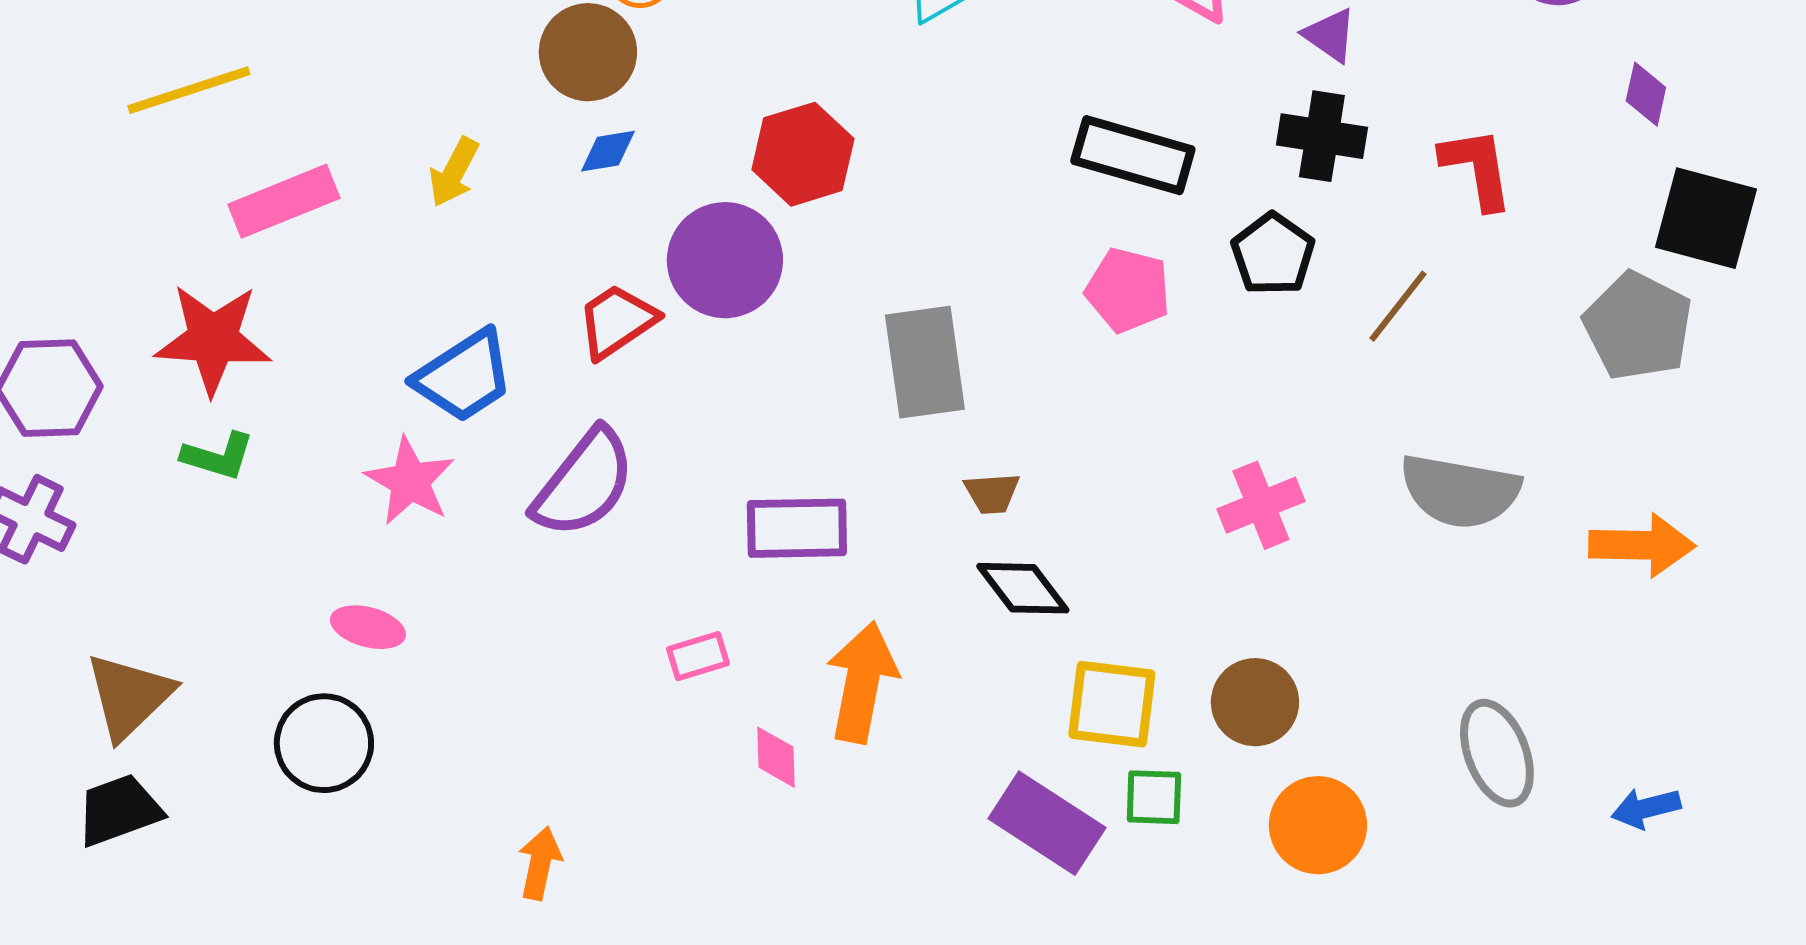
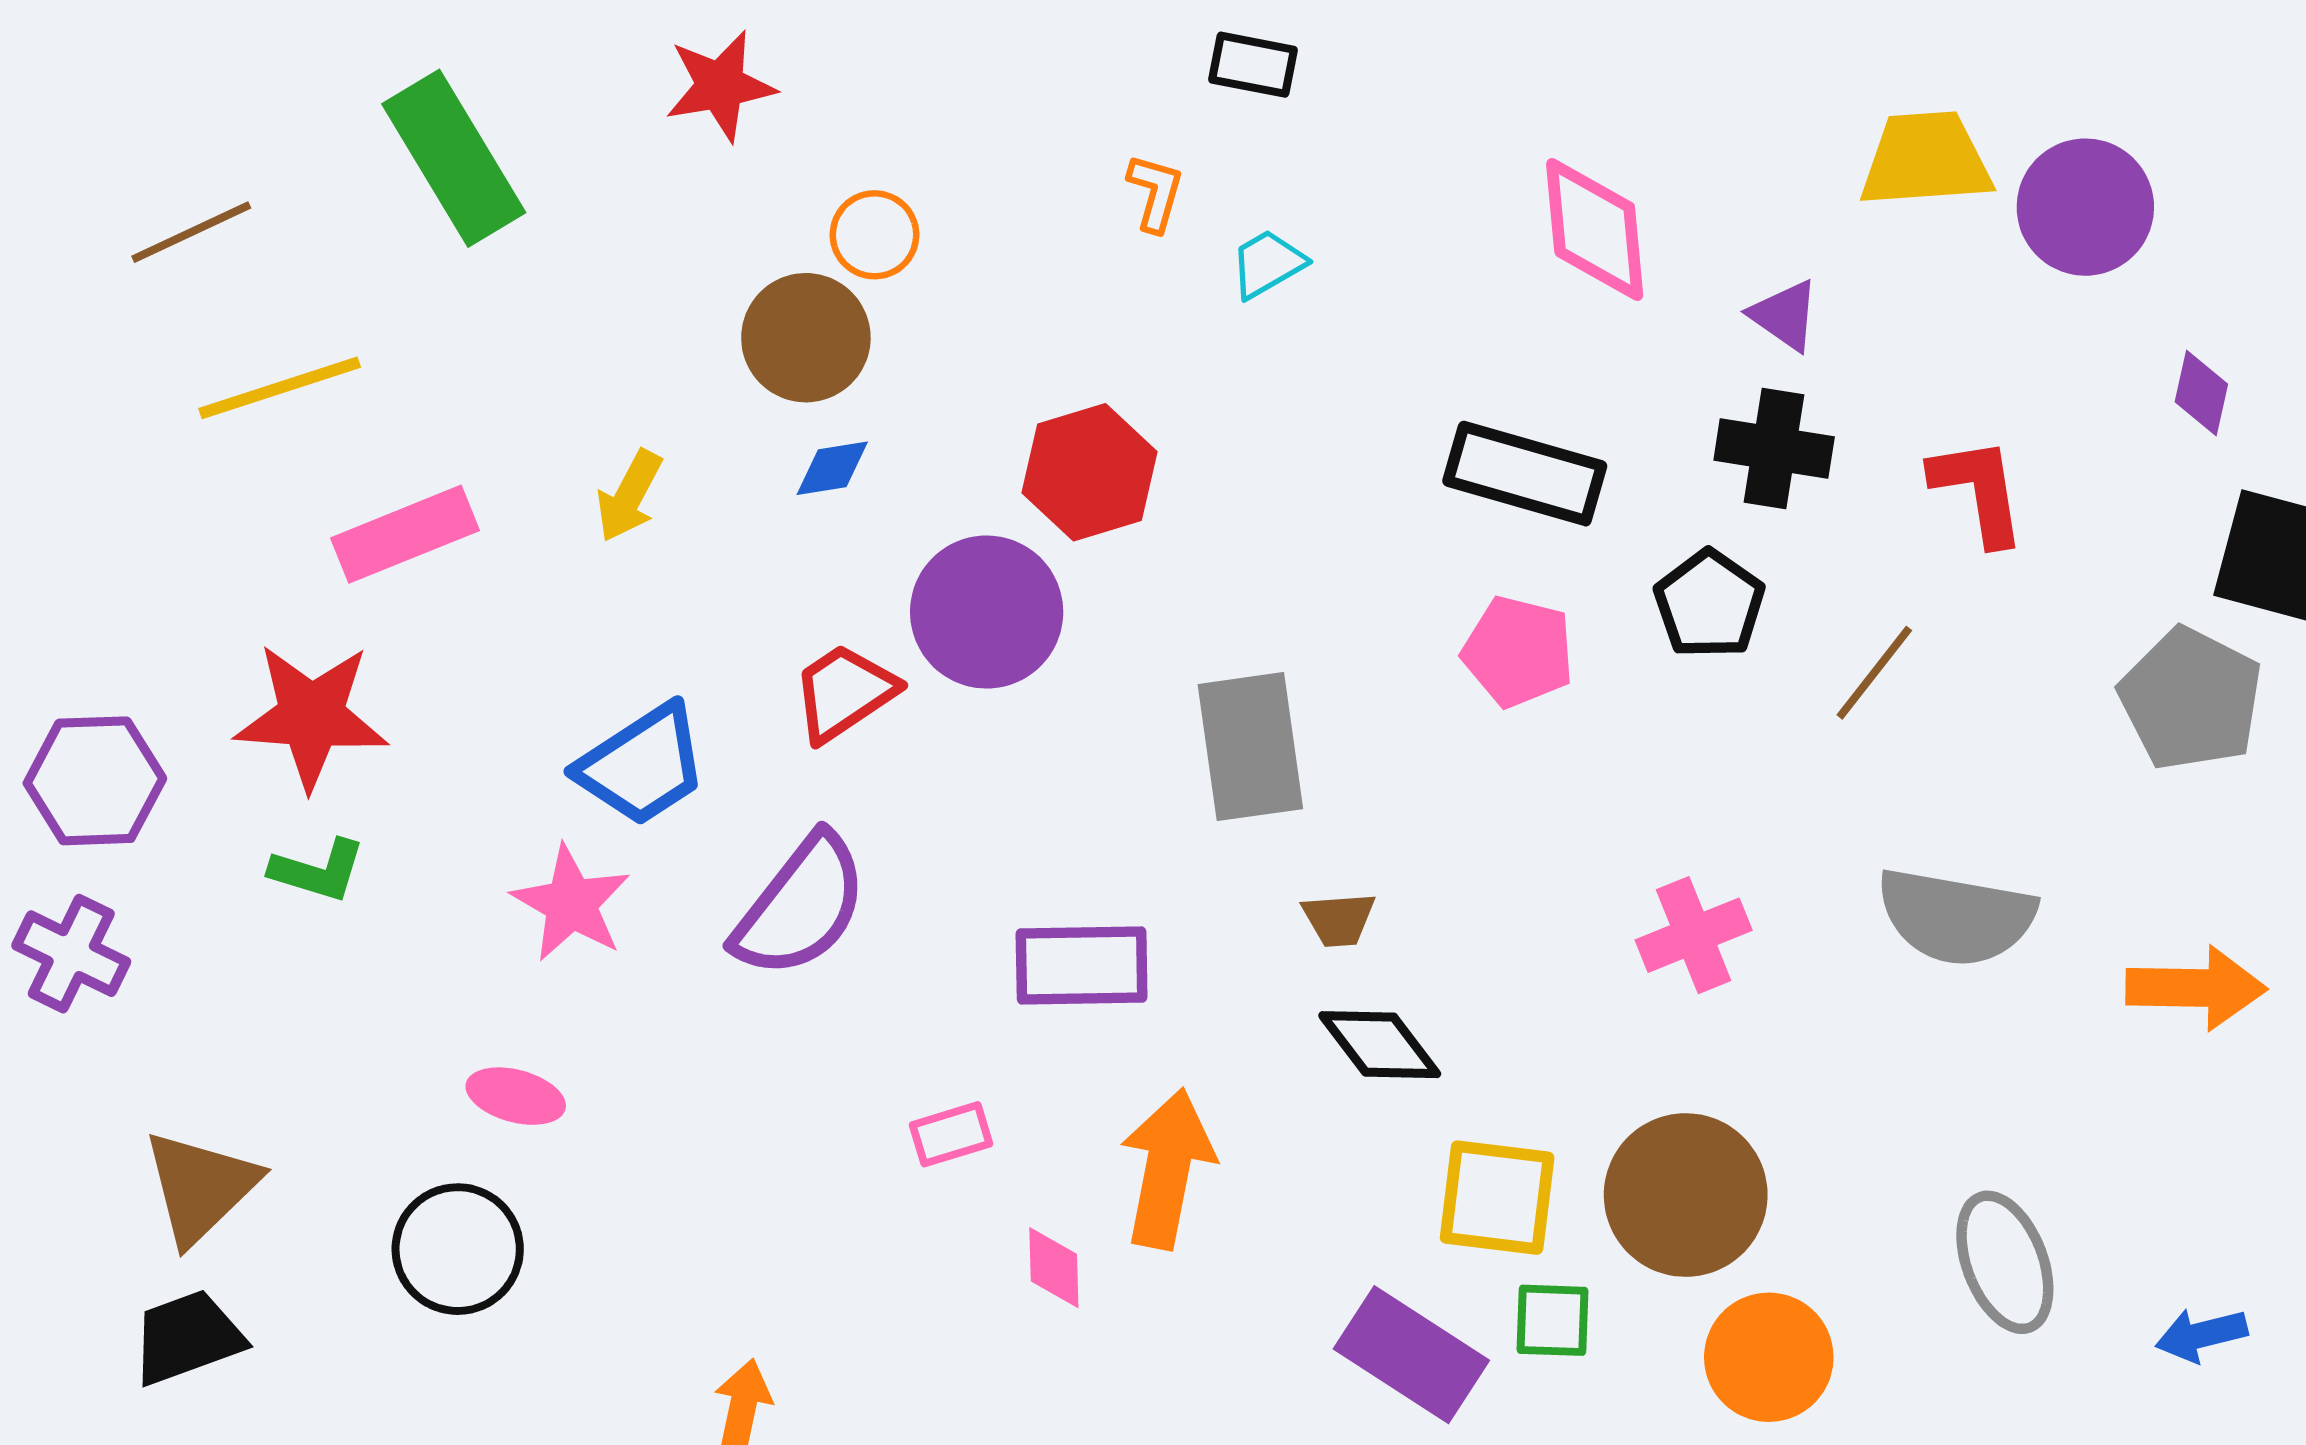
brown circle: (1255, 702) -> (1686, 1195), size x1.4

